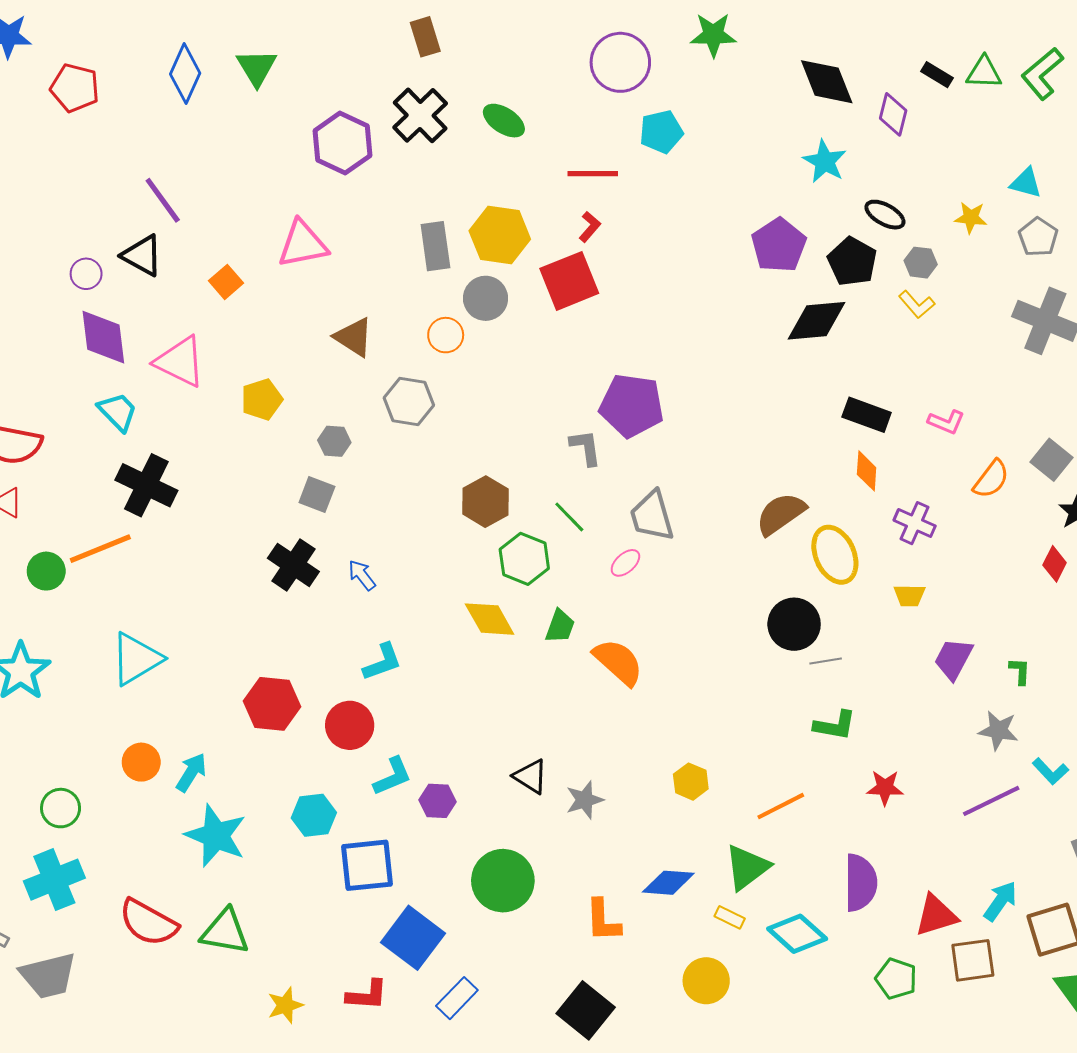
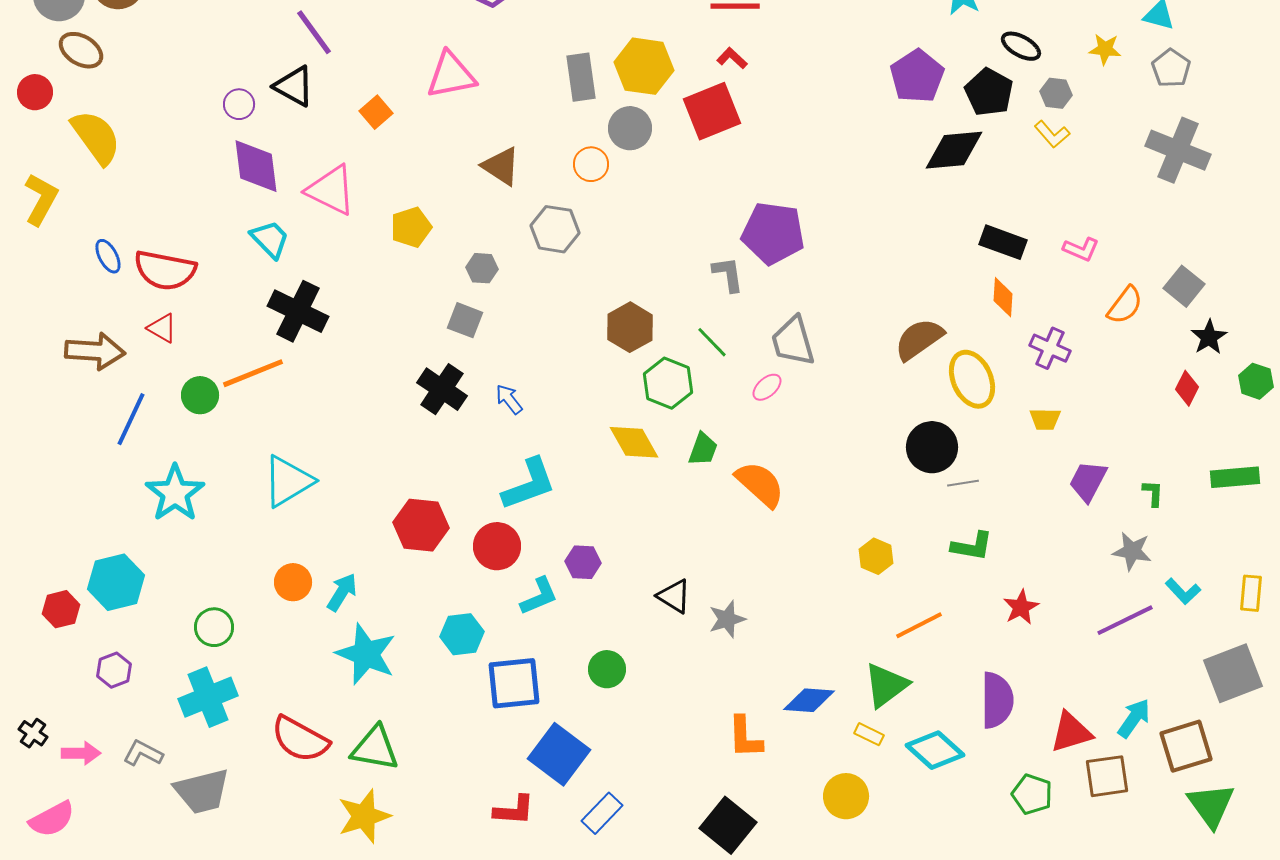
red L-shape: (590, 227) -> (732, 58), turned -88
cyan L-shape: (382, 662) -> (529, 484), size x1.4
yellow hexagon: (691, 782) -> (876, 556), moved
red star: (885, 788) -> (1021, 607), turned -30
purple hexagon: (437, 801) -> (583, 562), moved
green circle: (503, 881) -> (607, 669), moved, size x0.6
yellow star: (285, 1005) -> (364, 816), moved, size x1.5

